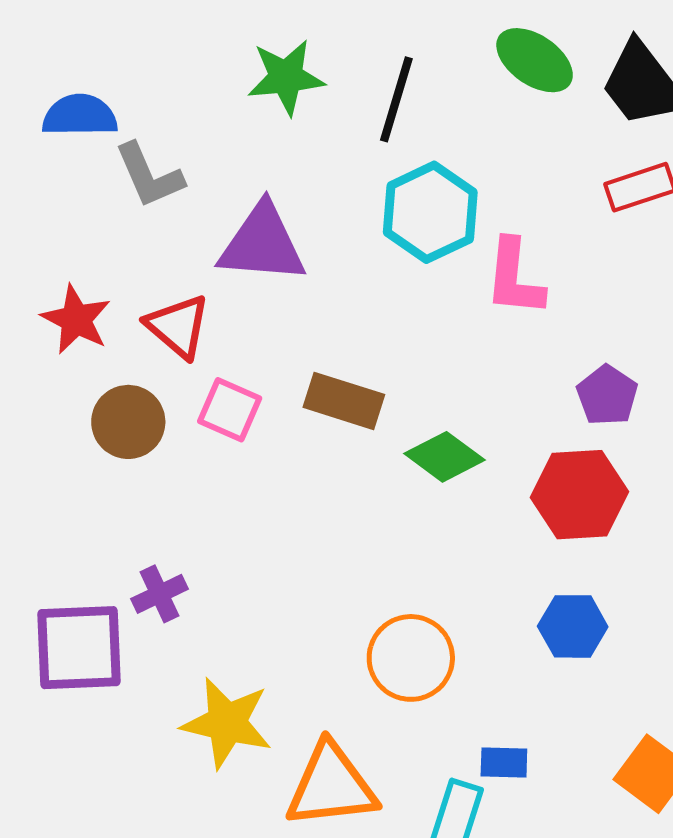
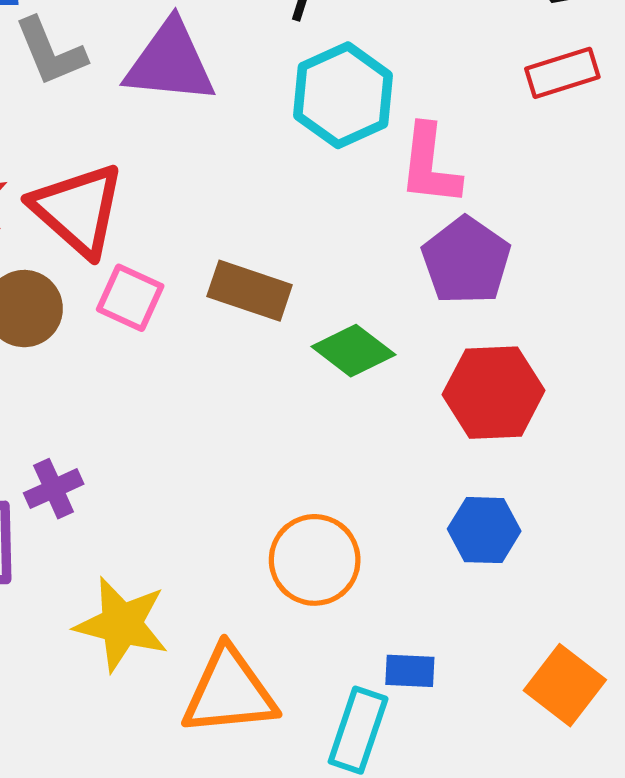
purple triangle: (262, 244) -> (170, 62), moved
red triangle: (178, 326) -> (78, 210), size x1.4
purple pentagon: (607, 395) -> (466, 261), moved, size x1.4

